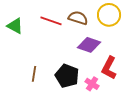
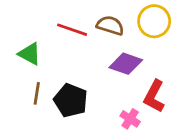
green triangle: (15, 26) -> (30, 54), moved
brown line: (34, 74) -> (37, 93), moved
black pentagon: (67, 76) -> (71, 100), moved

